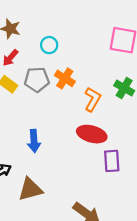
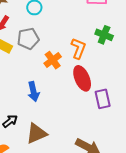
orange cross: (65, 78) -> (53, 60), moved, turned 30
red ellipse: (92, 134) -> (82, 78), turned 60

